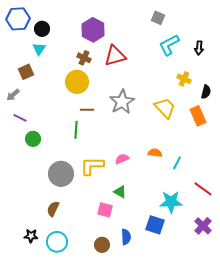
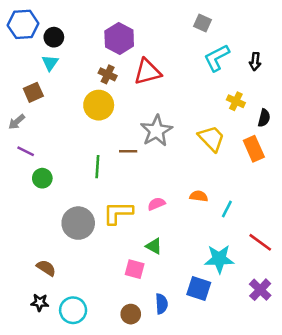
brown line: (87, 110) -> (128, 151), moved
brown semicircle: (53, 209) -> (46, 268), moved, turned 98

